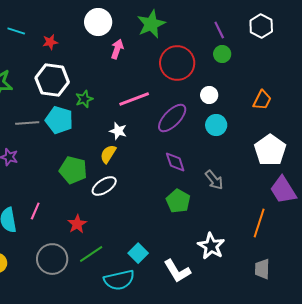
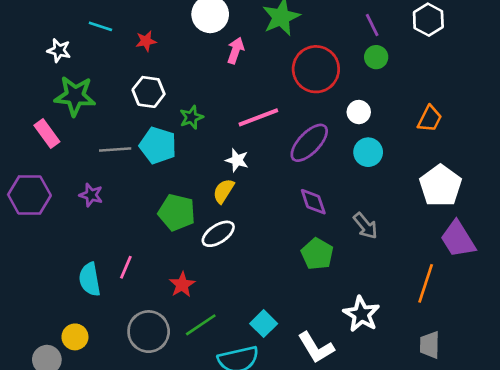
white hexagon: (52, 80) -> (149, 92), size x0.7

